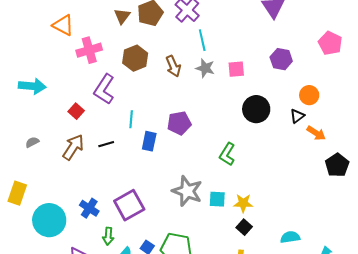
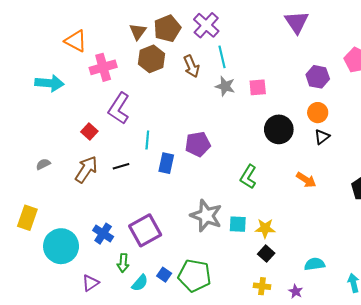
brown hexagon: (135, 58) -> (151, 59), moved
purple hexagon: (281, 59) -> (318, 77), moved
brown arrow: (173, 66) -> (191, 66), moved
cyan arrow: (32, 86) -> (49, 83), moved
orange circle: (309, 95) -> (318, 113), moved
orange arrow: (316, 133) -> (306, 180), moved

